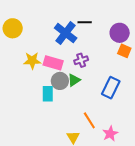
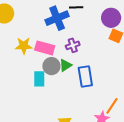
blue cross: (66, 33) -> (57, 18), turned 30
blue rectangle: (111, 88) -> (85, 76), moved, turned -35
orange line: (89, 120) -> (112, 106), moved, turned 66

